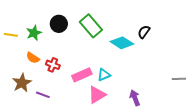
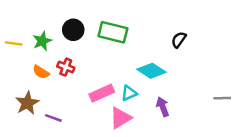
green rectangle: (91, 26) -> (113, 32), turned -35
cyan diamond: (122, 43) -> (151, 71), moved
red cross: (53, 65) -> (66, 67), moved
purple arrow: (135, 98) -> (163, 107), moved

